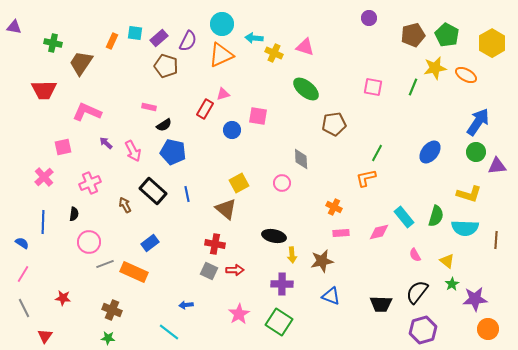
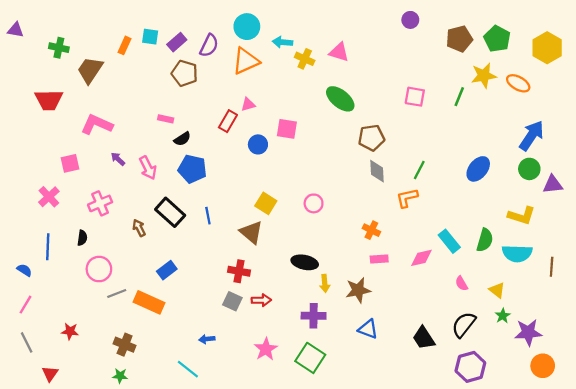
gray diamond: (301, 159) -> (377, 171), moved
yellow square: (239, 183) -> (266, 203), turned -30
black trapezoid: (381, 304) -> (424, 338), turned 55

